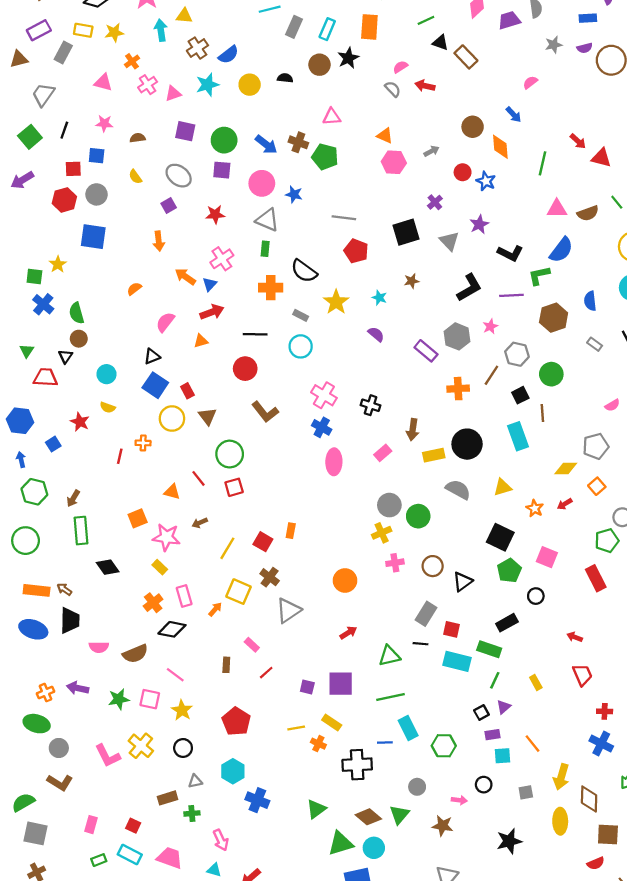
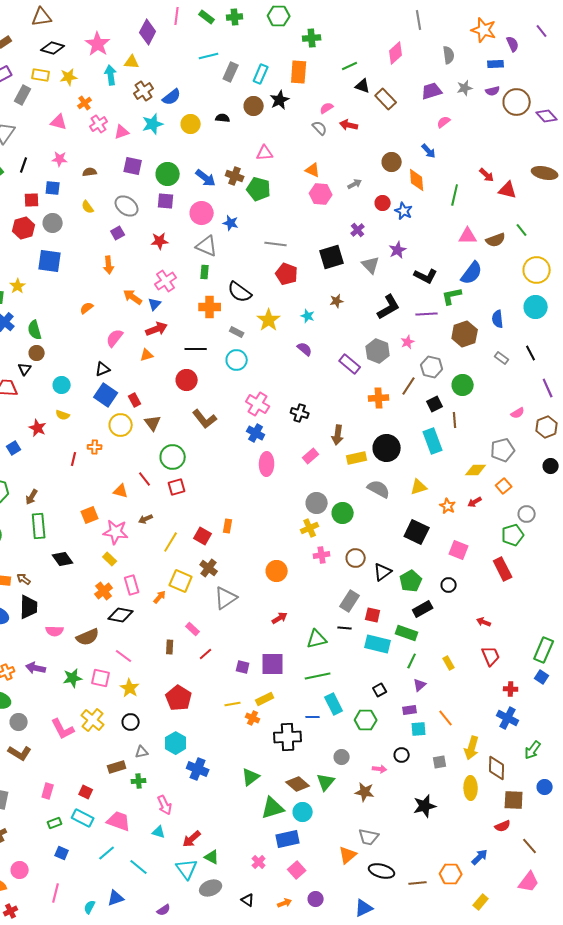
purple trapezoid: (509, 20) -> (432, 91), moved
green pentagon: (509, 570) -> (411, 581), moved
black square: (481, 712) -> (380, 690), moved
yellow rectangle: (332, 722) -> (265, 699), turned -60

